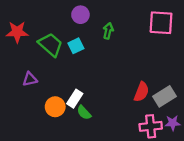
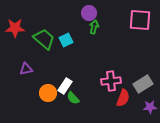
purple circle: (80, 15) -> (89, 13), moved
red semicircle: (141, 92) -> (123, 98), moved
pink cross: (151, 126) -> (111, 81), moved

